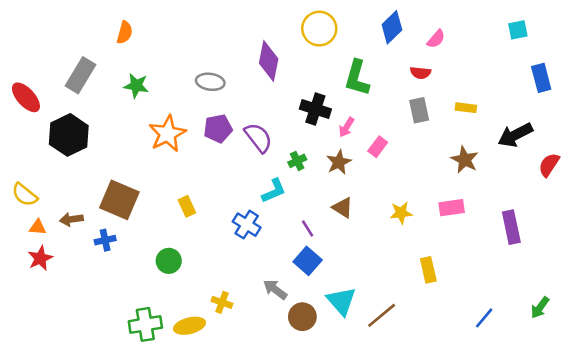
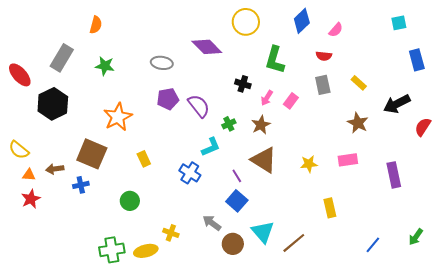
purple diamond: (269, 61) -> (207, 47), turned -56
yellow rectangle: (466, 108) -> (359, 83), turned 35
black cross: (315, 109) -> (243, 84), size x0.7
orange star: (167, 134) -> (118, 117), moved
pink rectangle: (378, 147) -> (291, 101), moved
brown triangle: (343, 208) -> (264, 160), size x1.6

